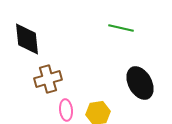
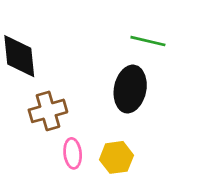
black ellipse: (140, 83) -> (130, 89), moved, turned 40

